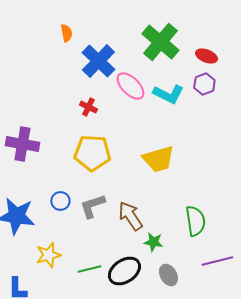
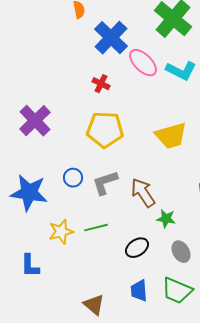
purple cross: (22, 144) -> (35, 121), turned 36
green line: (89, 269) -> (96, 228), moved
black ellipse: (124, 271) -> (137, 248), size x0.7

